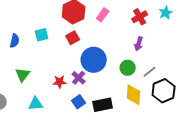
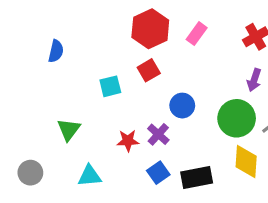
cyan square: (42, 35) -> (110, 86), moved
blue semicircle: (15, 41) -> (56, 51), moved
blue circle: (94, 60) -> (182, 106), size x0.6
green circle: (128, 68) -> (237, 118), size x1.5

